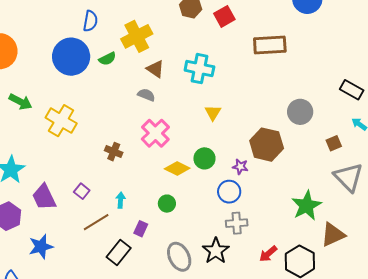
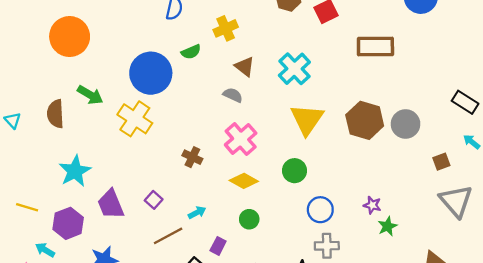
yellow cross: (137, 36) -> (226, 28), size x0.7
blue circle: (71, 57) -> (151, 73), moved
cyan cross: (199, 69) -> (294, 69), turned 32
yellow triangle: (213, 113) -> (307, 119), size x1.8
brown hexagon: (267, 145) -> (365, 120), moved
purple star: (240, 167) -> (372, 205), moved
yellow diamond: (177, 169) -> (244, 181), moved
cyan arrow: (121, 200) -> (197, 212), turned 56
green star: (307, 206) -> (387, 226), moved, size x0.6

